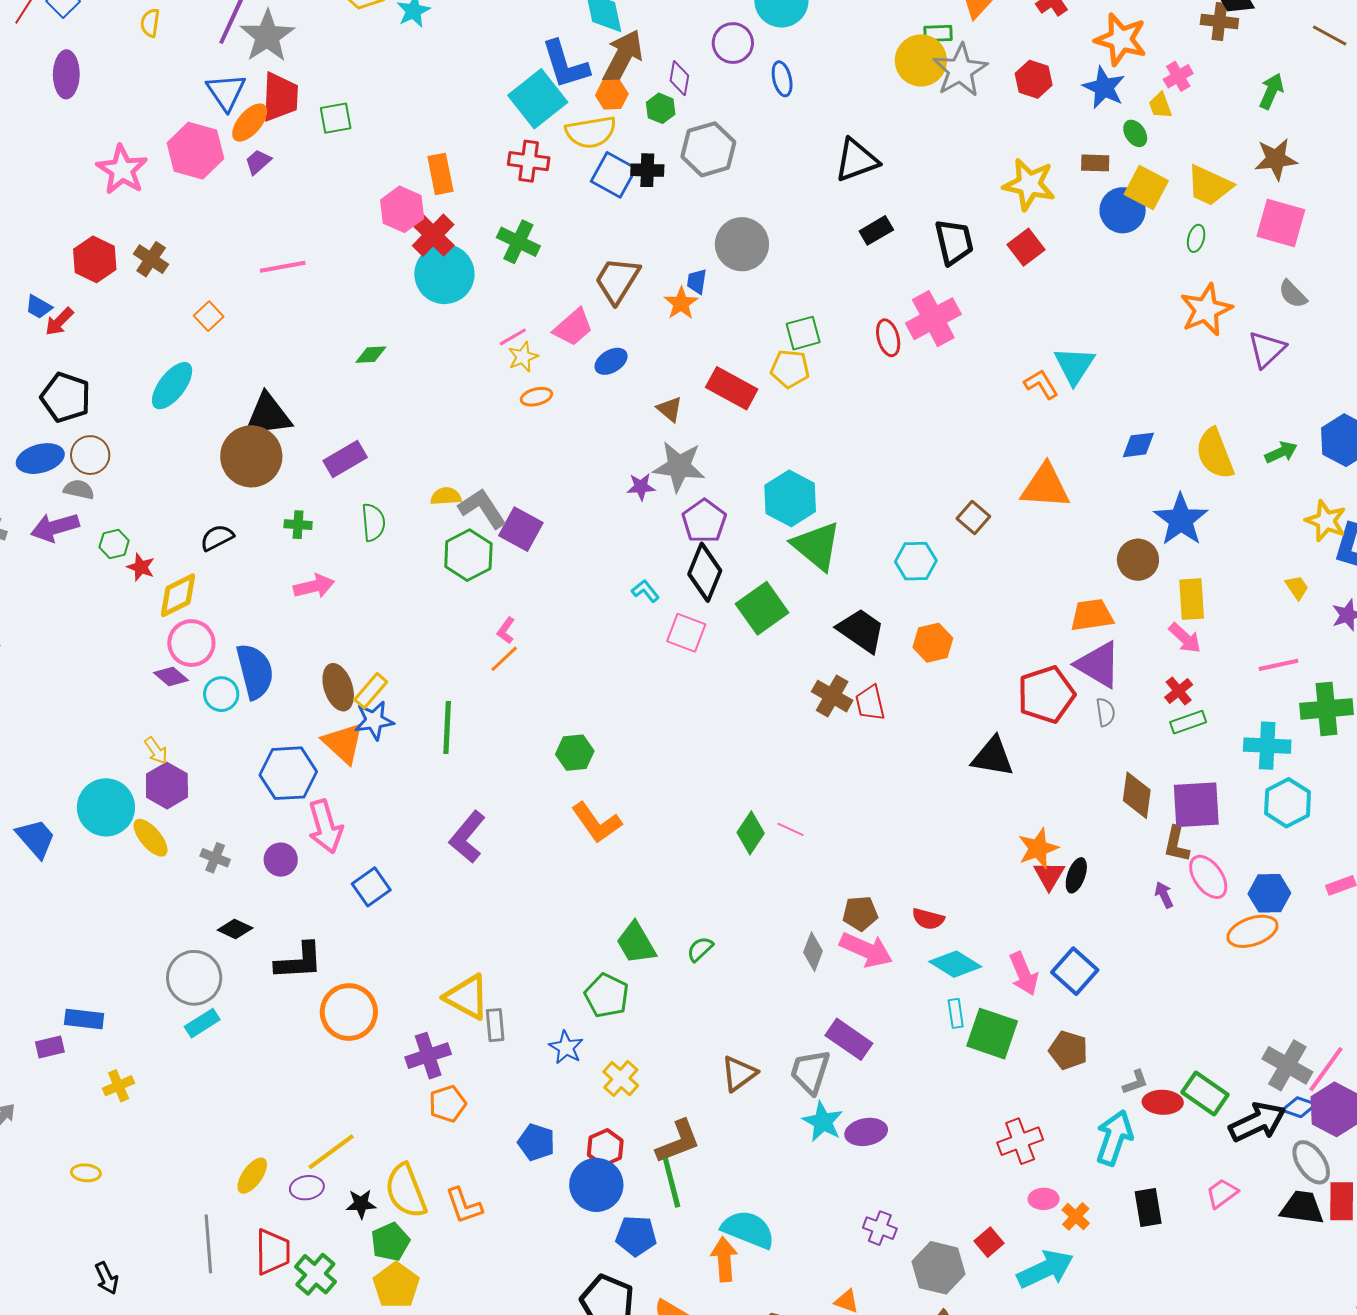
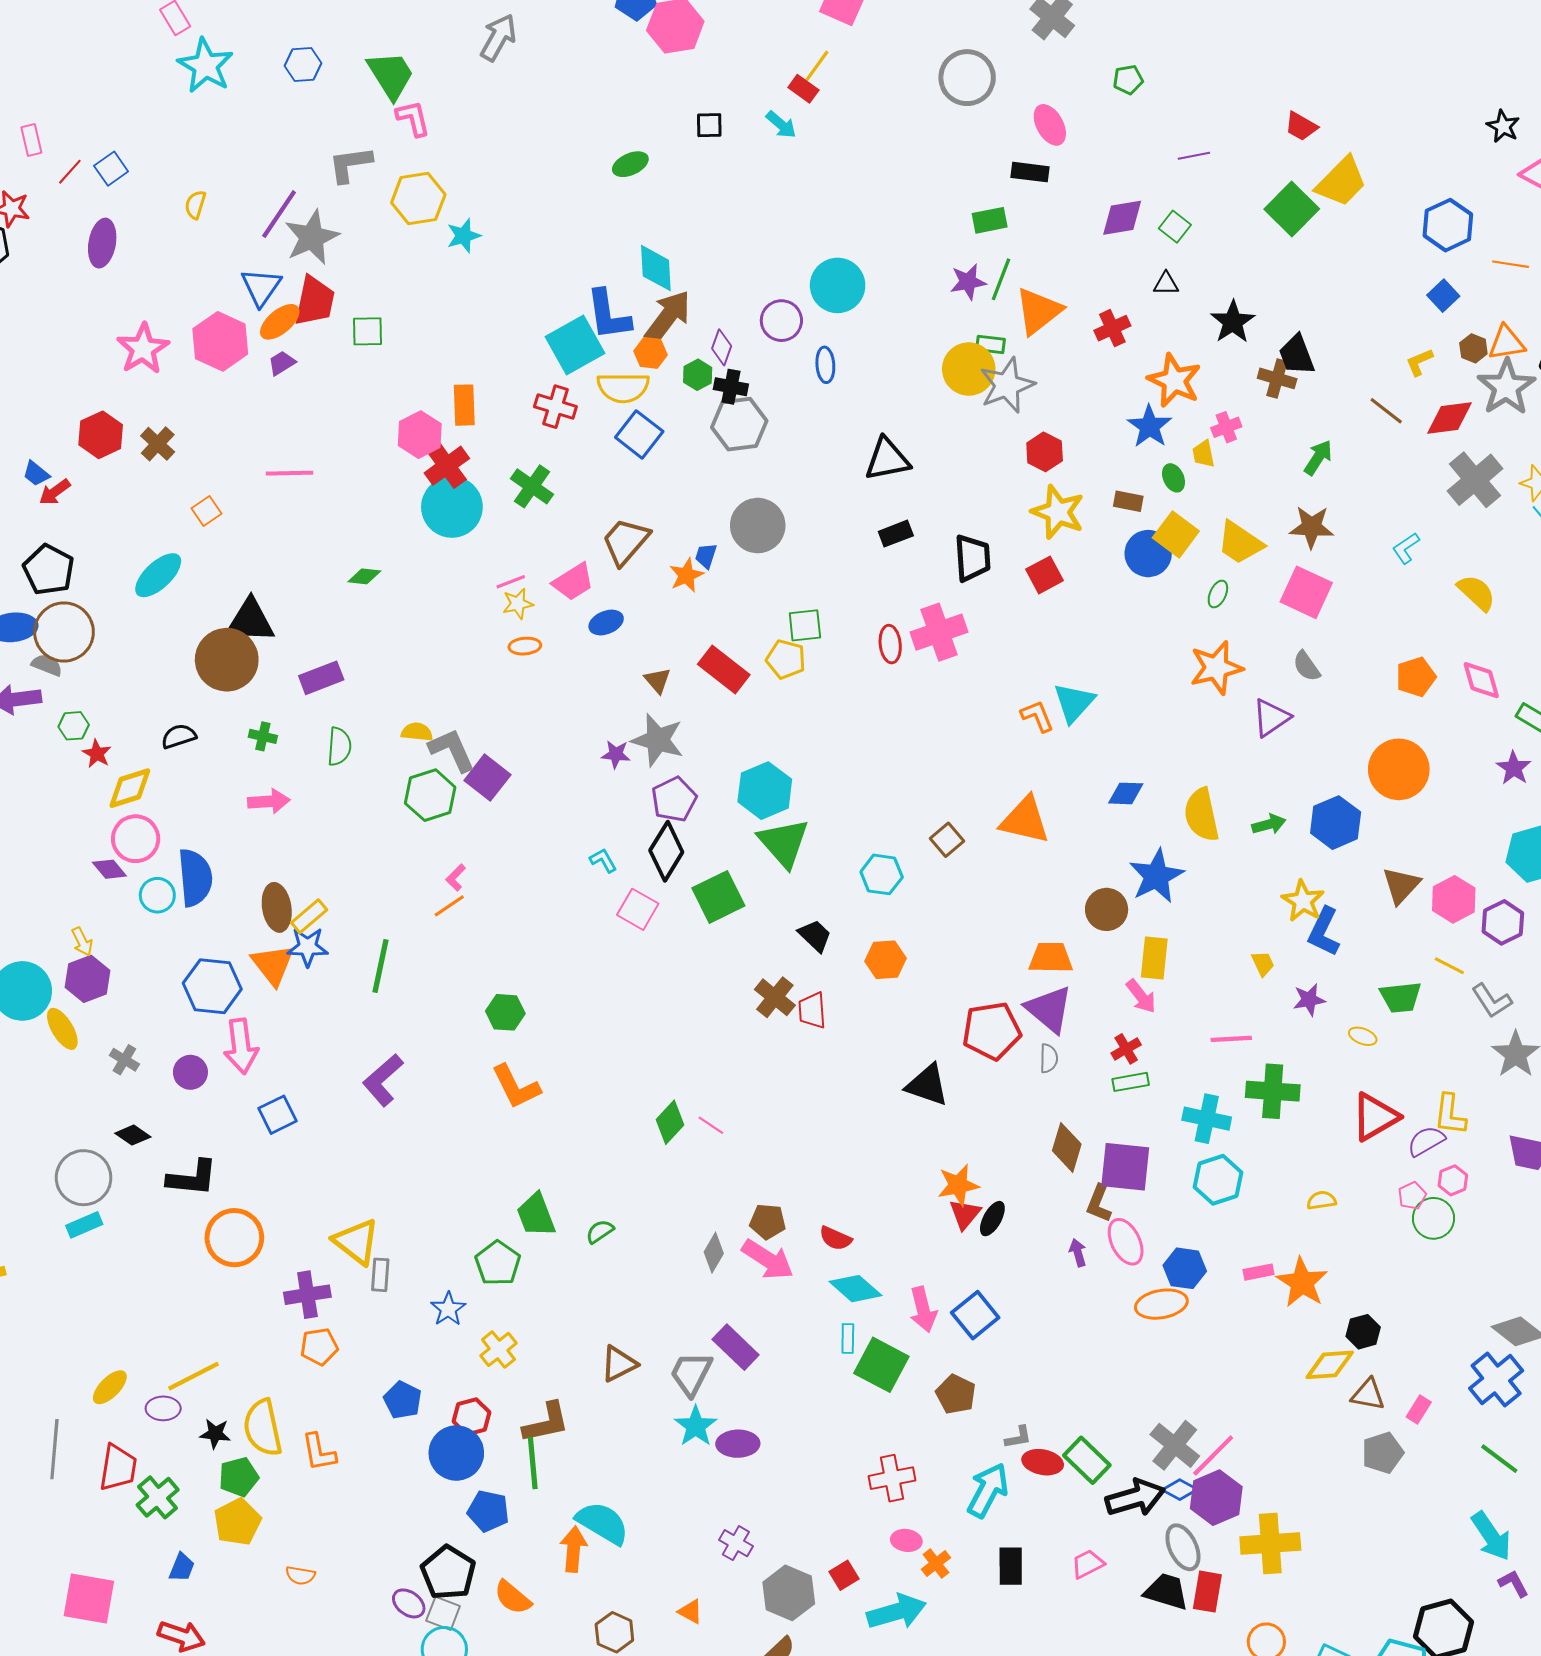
red hexagon: (1034, 79) -> (1045, 452), moved
black cross: (647, 170) -> (731, 387), moved
brown circle: (90, 455) -> (64, 632), size x1.5
black trapezoid: (861, 630) -> (815, 936), size x0.7

